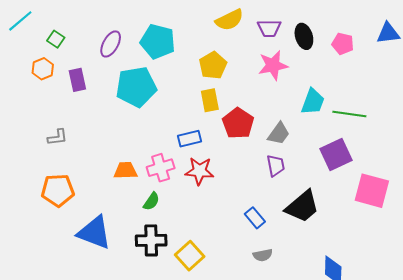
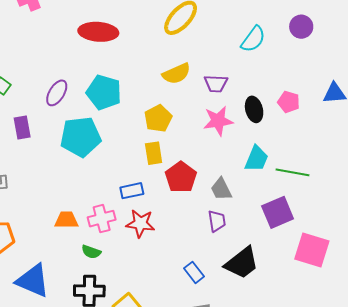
black ellipse: (304, 36) -> (254, 109), moved
gray trapezoid: (279, 134) -> (221, 189), turned 115
green semicircle: (151, 201) -> (91, 252), turned 72

